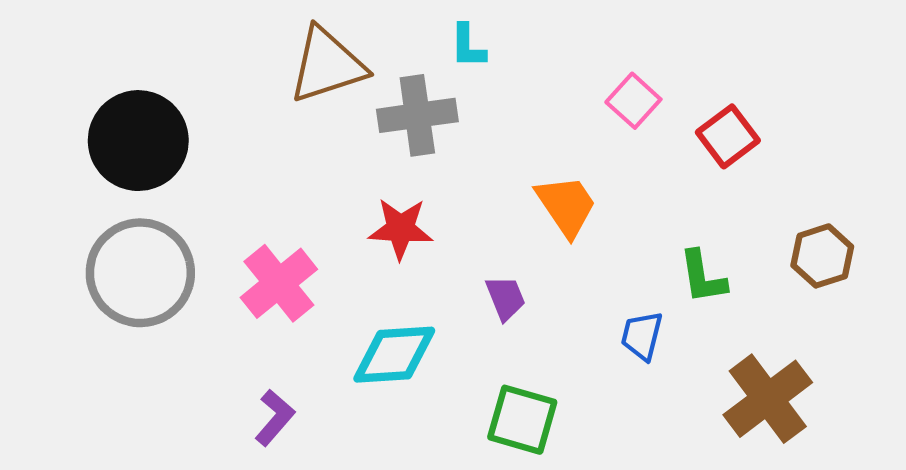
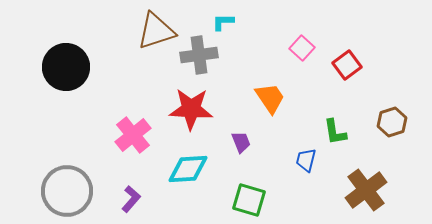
cyan L-shape: (468, 46) -> (223, 22), turned 90
red star: (401, 229) -> (191, 109), size x1.4
gray circle: (140, 273) -> (67, 191), moved

